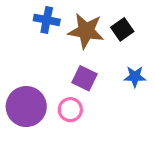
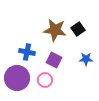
blue cross: (47, 20) -> (27, 52), moved

